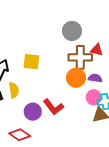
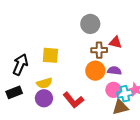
brown cross: (80, 57) -> (99, 50), size x0.7
yellow semicircle: (14, 90) -> (44, 83), moved, turned 84
purple circle: (33, 112) -> (44, 98), moved

